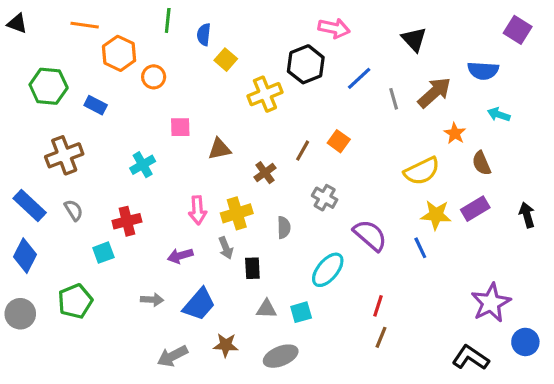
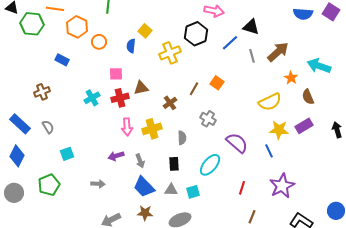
blue semicircle: (204, 35) -> (131, 46), moved
black triangle: (414, 39) -> (251, 27), moved, turned -30
blue semicircle: (483, 71) -> (303, 14), moved
green hexagon: (49, 86) -> (32, 24), moved
cyan arrow: (499, 115) -> (319, 66), size x1.6
brown cross: (64, 155) -> (42, 92), size x0.7
red cross: (127, 221) -> (120, 98), moved
gray arrow: (226, 248) -> (140, 161), moved
black rectangle: (252, 268) -> (174, 164), moved
purple star: (491, 303) -> (282, 186), moved
blue trapezoid: (199, 304) -> (144, 187), moved, turned 95
brown line: (381, 337) -> (252, 217), moved

